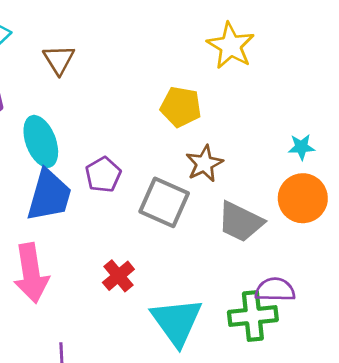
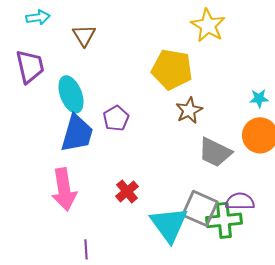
yellow pentagon: (181, 107) -> (172, 69), size x1.4
gray square: (164, 202) -> (200, 208), moved

